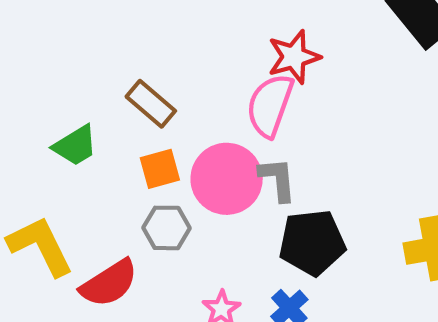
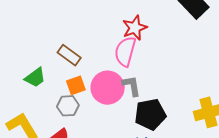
gray hexagon: (166, 228) -> (68, 106), moved

